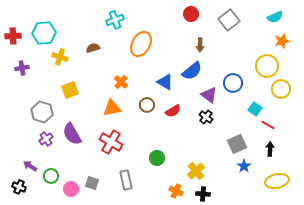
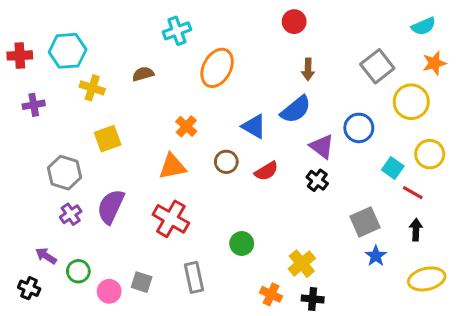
gray square: (229, 20) -> (377, 66), moved
yellow circle: (281, 89) -> (430, 154), moved
purple semicircle: (72, 134) -> (111, 207), turned 55

